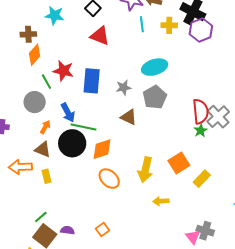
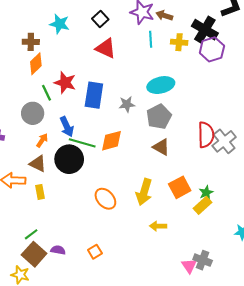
brown triangle: (129, 117) -> (161, 147), moved
green star: (201, 131) -> (206, 193), moved
orange diamond: (102, 149) -> (112, 141), moved

